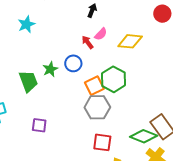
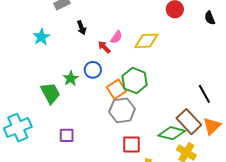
black arrow: (92, 11) -> (82, 28), moved, turned 144

